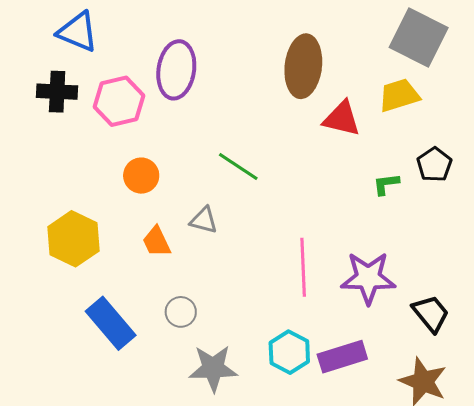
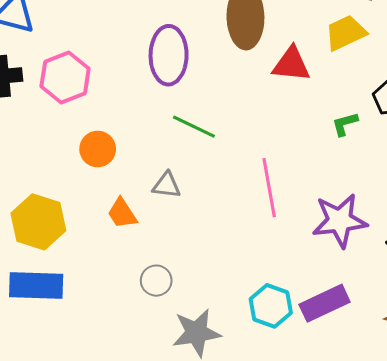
purple ellipse: (176, 70) -> (169, 55), moved
pink line: (303, 267) -> (269, 188), moved
blue rectangle: (111, 323) -> (36, 286), moved, turned -40

